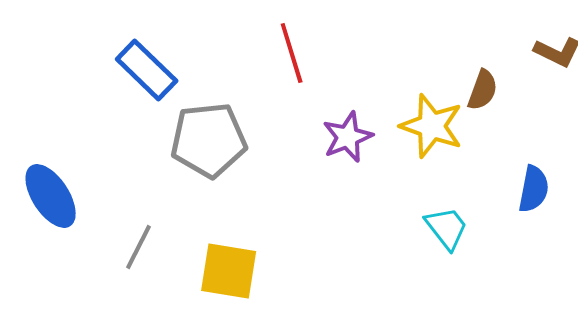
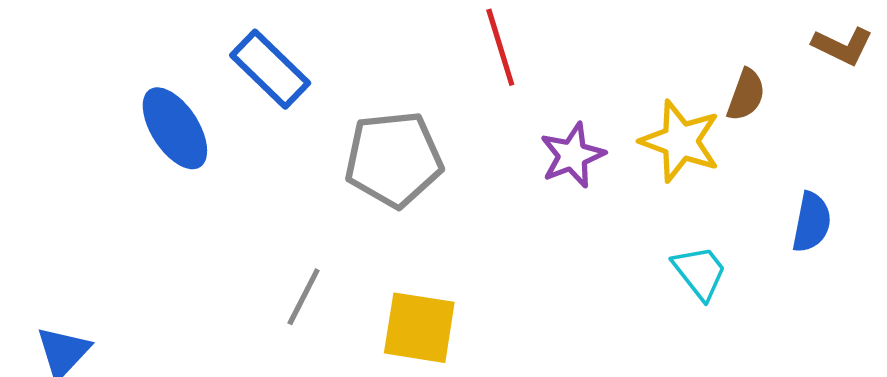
blue rectangle: (147, 70) -> (270, 69), moved
blue ellipse: (51, 196) -> (175, 128), moved

